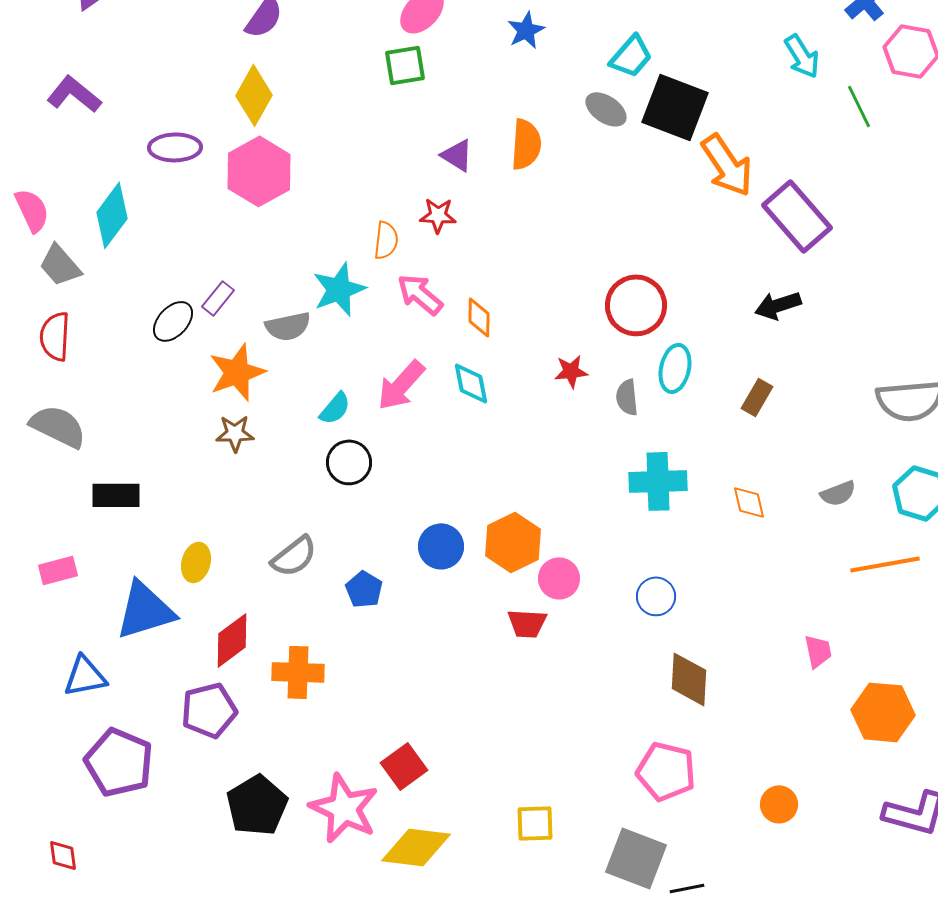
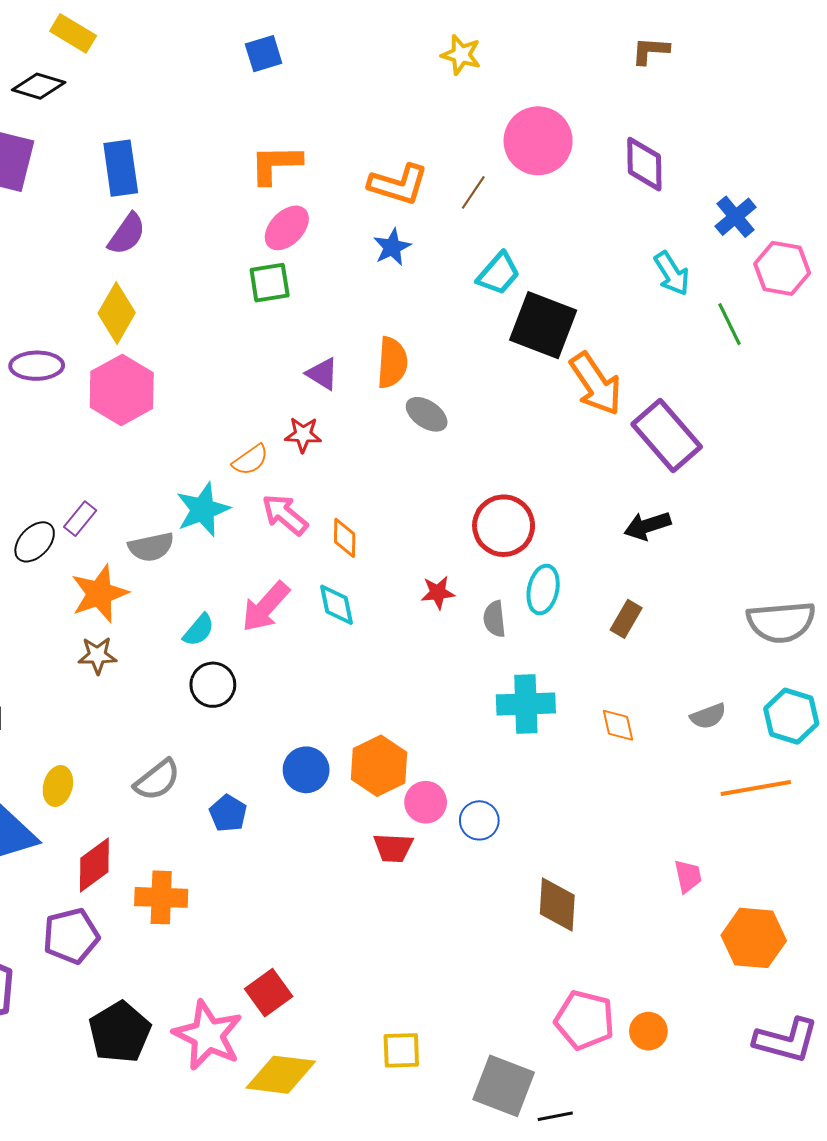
gray ellipse: (606, 109) -> (427, 414), moved
orange semicircle: (386, 240) -> (250, 460), turned 48
blue circle: (656, 596) -> (479, 820), moved
pink pentagon: (666, 771) -> (585, 1020), moved

